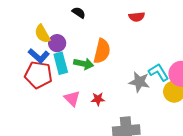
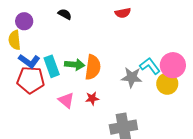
yellow semicircle: (42, 34) -> (15, 40), moved, turned 30
purple circle: (57, 43) -> (24, 21), moved
orange semicircle: (102, 51) -> (93, 67), moved

